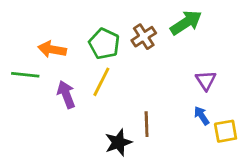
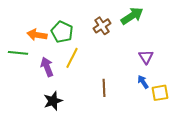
green pentagon: (104, 44) -> (62, 32), moved
black star: (118, 142) -> (53, 101), moved

